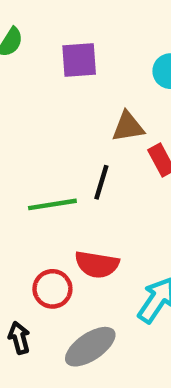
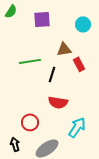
green line: (52, 204) -> (30, 61), moved
red semicircle: (97, 264) -> (58, 102), moved

